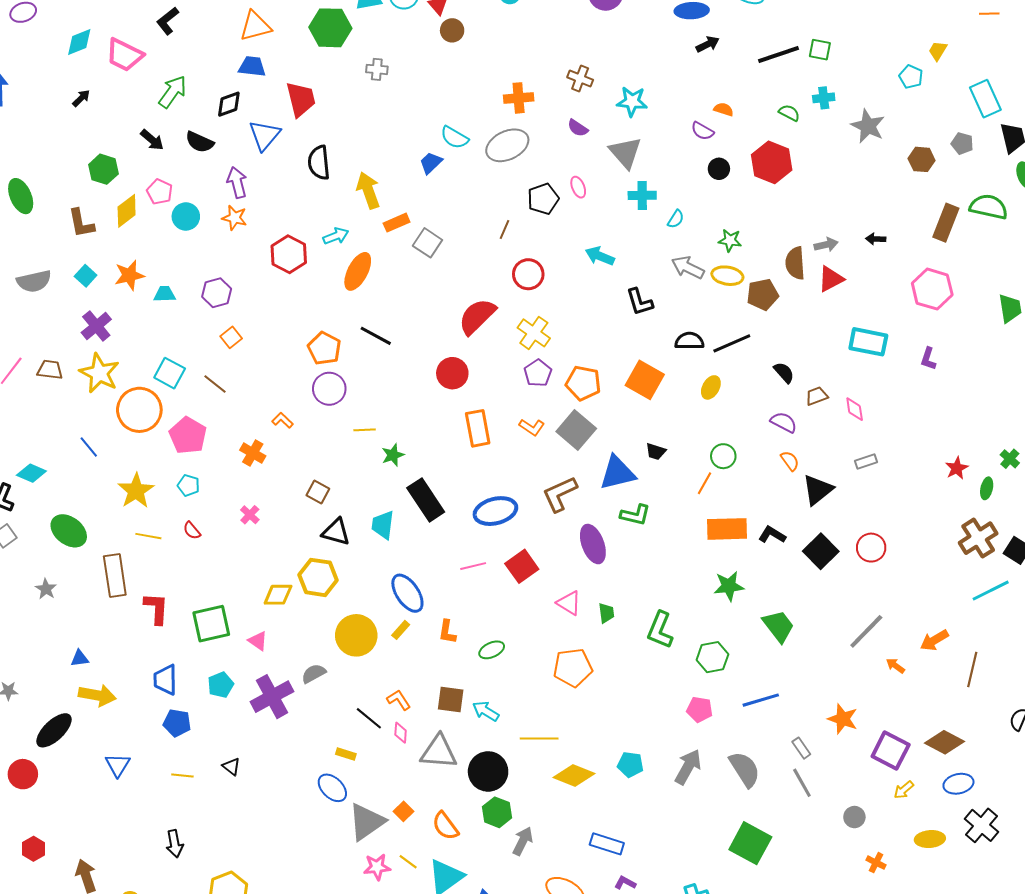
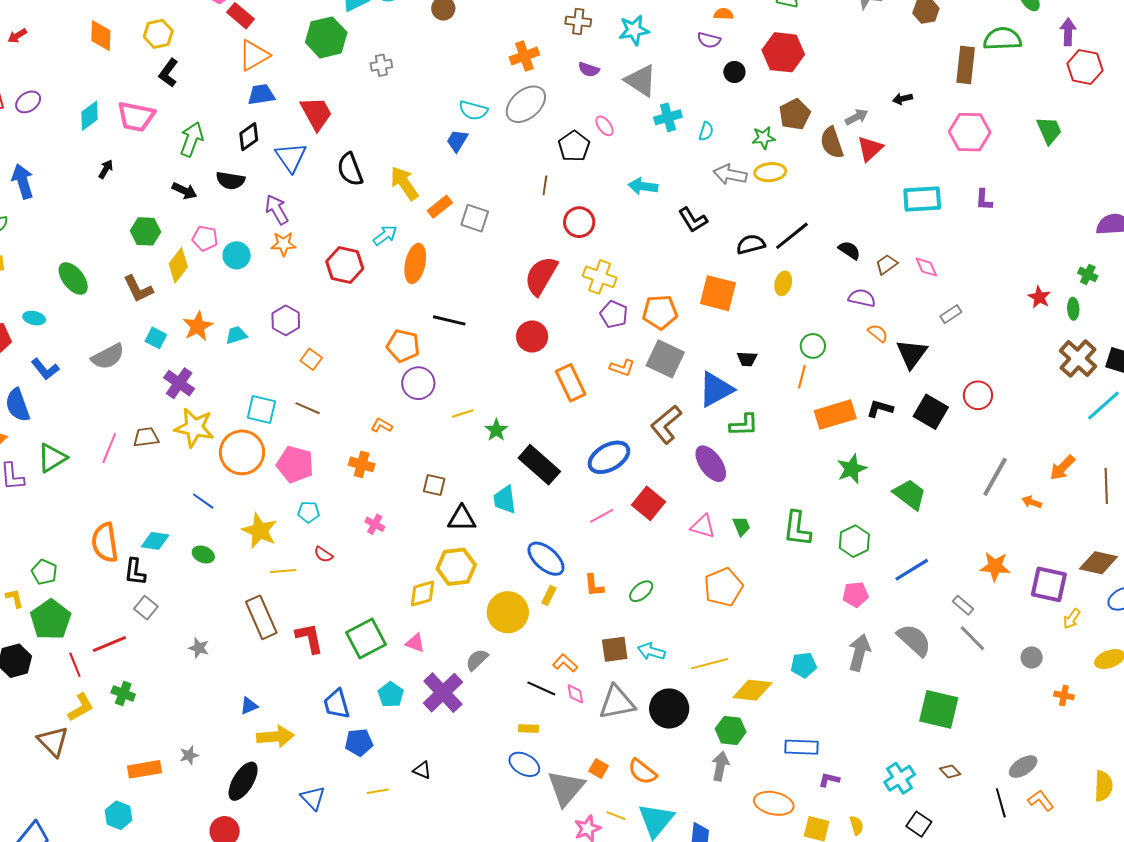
brown pentagon: (763, 294) -> (795, 114), moved
green ellipse: (69, 531) -> (203, 555), moved, size x0.6
green hexagon: (497, 812) -> (731, 730), moved

